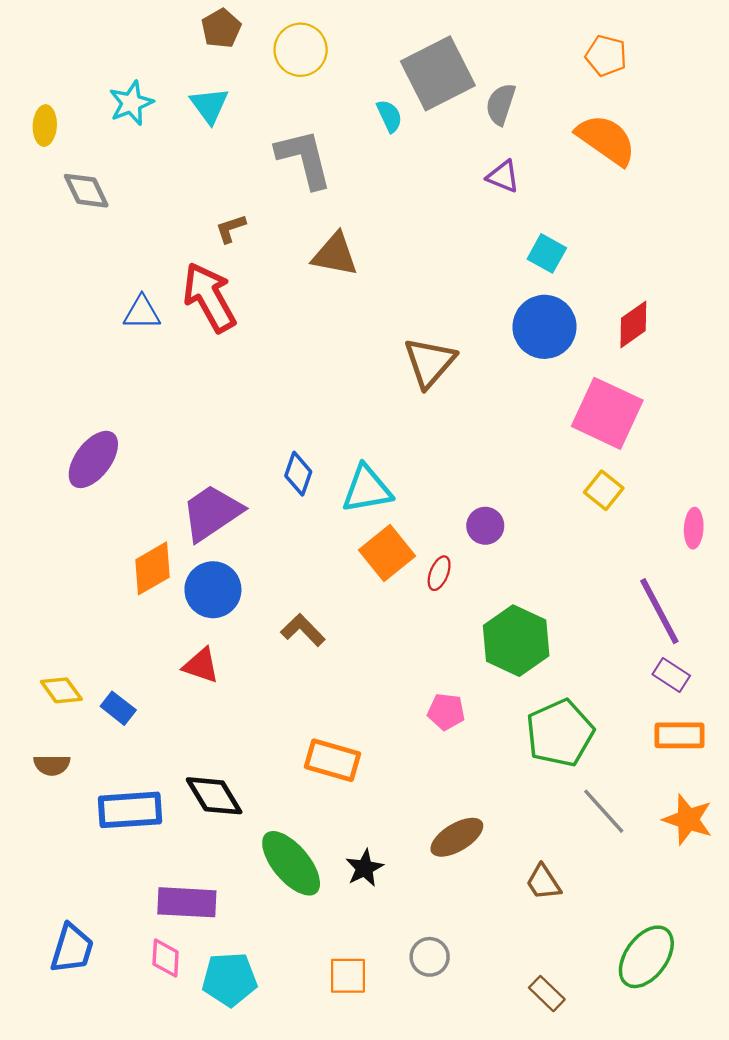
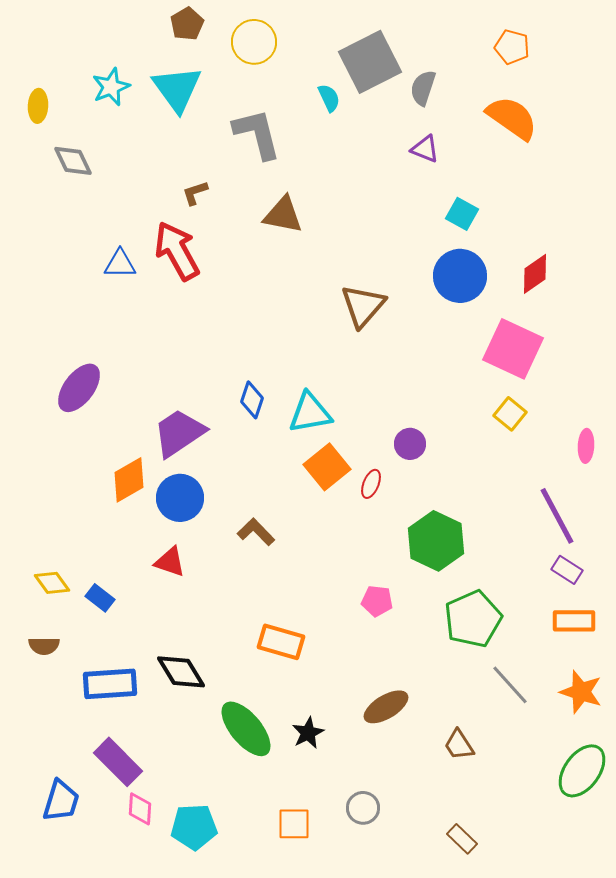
cyan triangle: (209, 105) -> (177, 89), size x1.5
purple rectangle: (187, 902) -> (118, 762), moved, turned 42
green ellipse: (646, 957) -> (582, 771), moved

